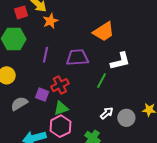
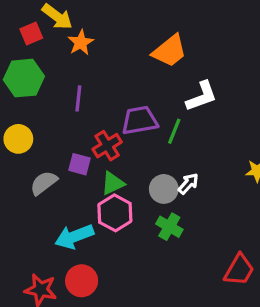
purple trapezoid: (77, 57) -> (140, 120), moved
gray circle: (126, 118) -> (164, 189), moved

